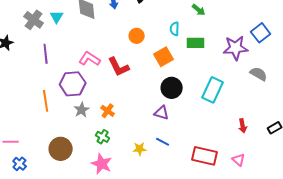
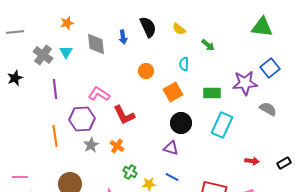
green rectangle: (196, 43) -> (212, 93), moved
red L-shape: (119, 67) -> (124, 115), moved
red arrow: (243, 126) -> (252, 161), turned -72
green cross: (103, 137) -> (130, 172), moved

